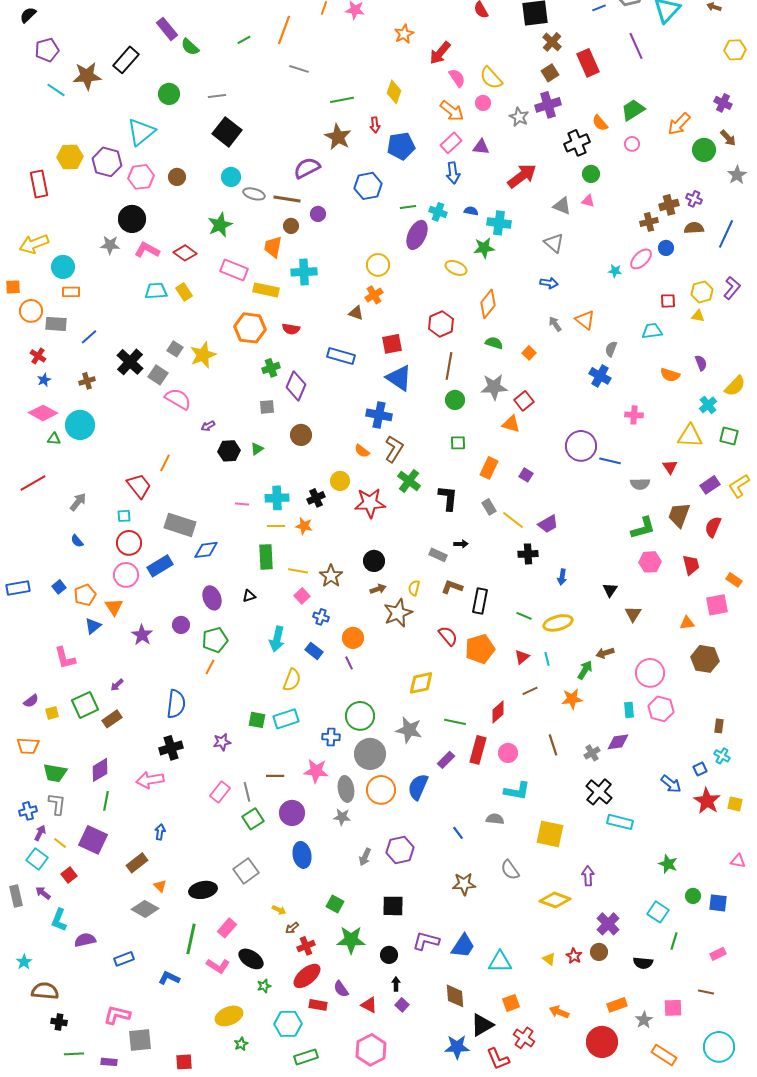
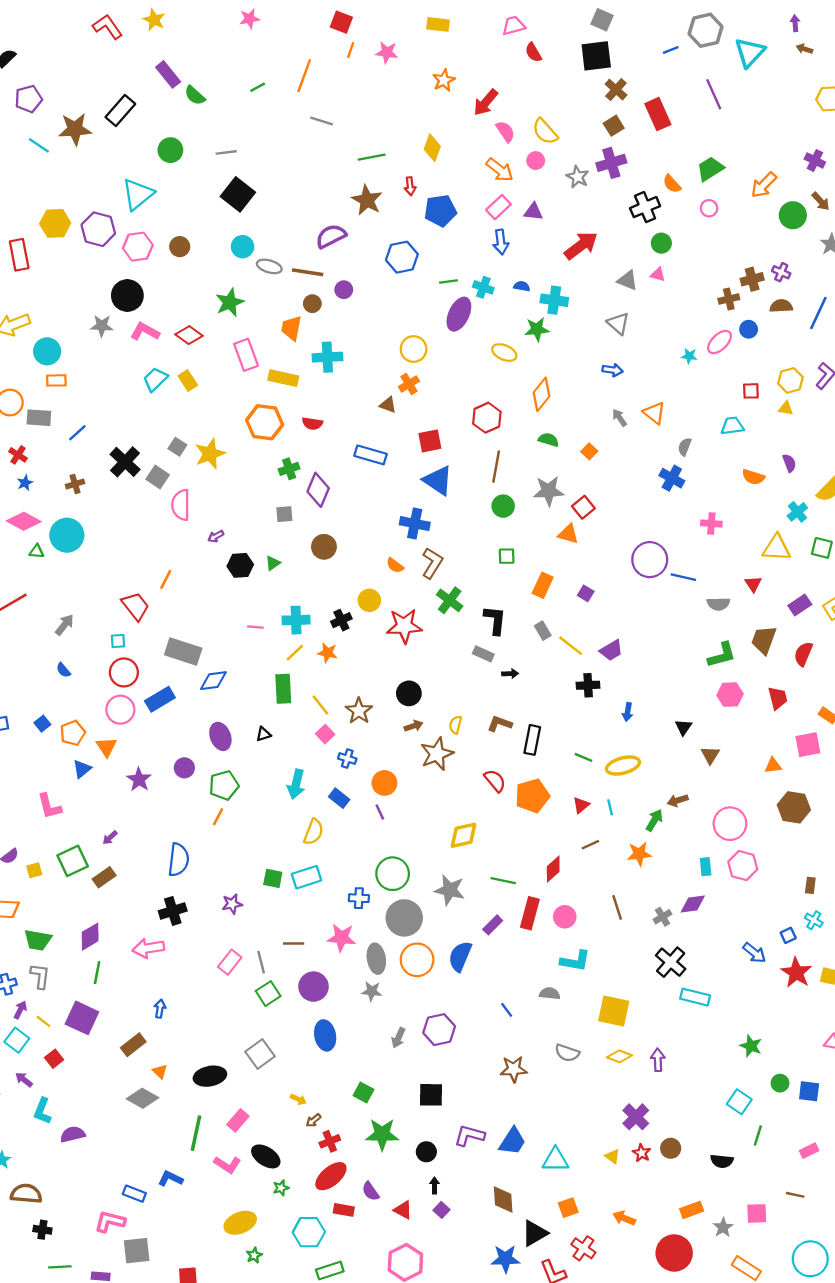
pink rectangle: (234, 270) -> (246, 355), turned 48
cyan trapezoid: (156, 291) -> (155, 379), turned -40
pink semicircle: (178, 399) -> (181, 505), turned -120
yellow line: (276, 526) -> (295, 653), turned -42
gray rectangle: (438, 555) -> (483, 654), moved
yellow line: (298, 571) -> (320, 705), turned 42
gray semicircle: (510, 870) -> (567, 1053), turned -35
yellow diamond: (555, 900) -> (619, 1056), moved, size x0.7
purple cross: (608, 924) -> (636, 1117), moved
blue rectangle: (124, 959) -> (134, 1194), moved, turned 42

